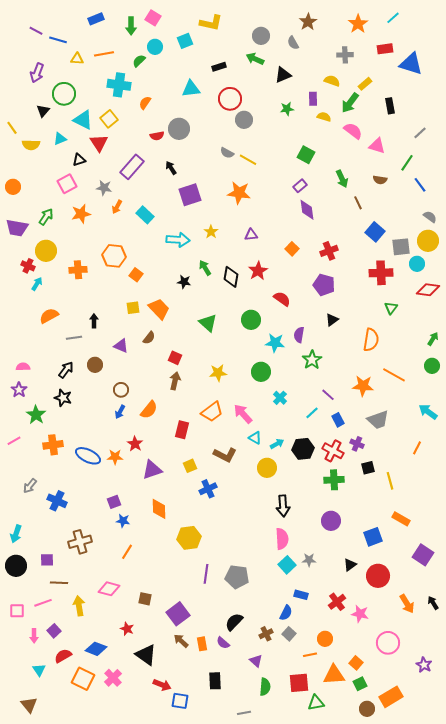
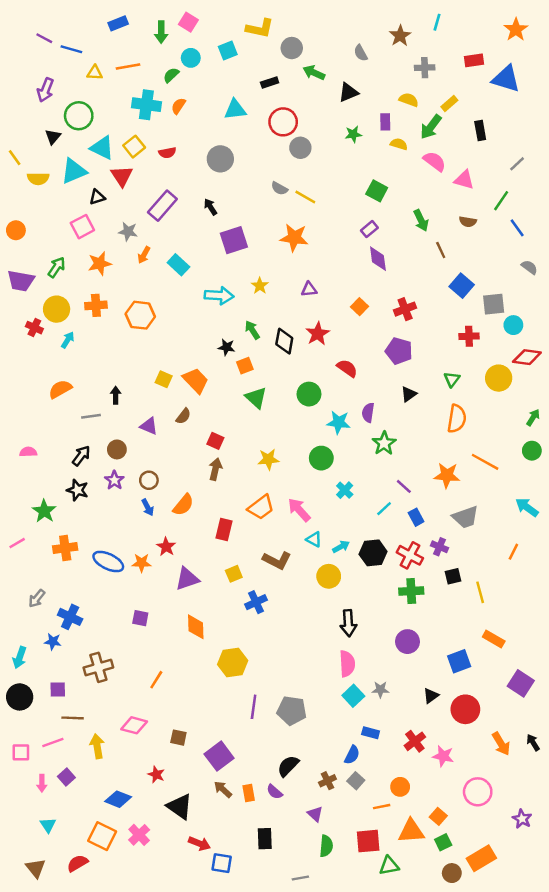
cyan line: (393, 18) -> (437, 22), moved, turned -32
brown star: (308, 22) -> (400, 36), moved
orange star: (358, 24) -> (516, 30), moved
gray circle: (261, 36) -> (292, 48), moved
orange semicircle: (145, 103) -> (178, 106), moved
red semicircle: (157, 136) -> (167, 153), moved
cyan triangle: (60, 139) -> (74, 171), size x1.6
yellow circle: (428, 241) -> (499, 378), moved
orange cross: (78, 270) -> (96, 305), moved
red cross: (381, 273) -> (469, 336), size x0.7
orange square: (136, 275) -> (245, 366), moved, turned 32
cyan arrow: (37, 284) -> (68, 340), moved
yellow square: (133, 308) -> (164, 379), turned 32
green triangle: (391, 308) -> (452, 379), moved
purple star: (19, 390) -> (114, 480), moved
blue arrow: (120, 412) -> (148, 507), turned -56
purple square: (114, 502) -> (140, 618), turned 32
blue star: (123, 521) -> (53, 642), moved
red semicircle: (63, 656) -> (77, 863), moved

